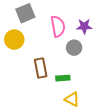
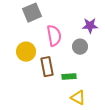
pink semicircle: (58, 26) -> (54, 36), moved
yellow circle: (14, 40) -> (26, 52), moved

